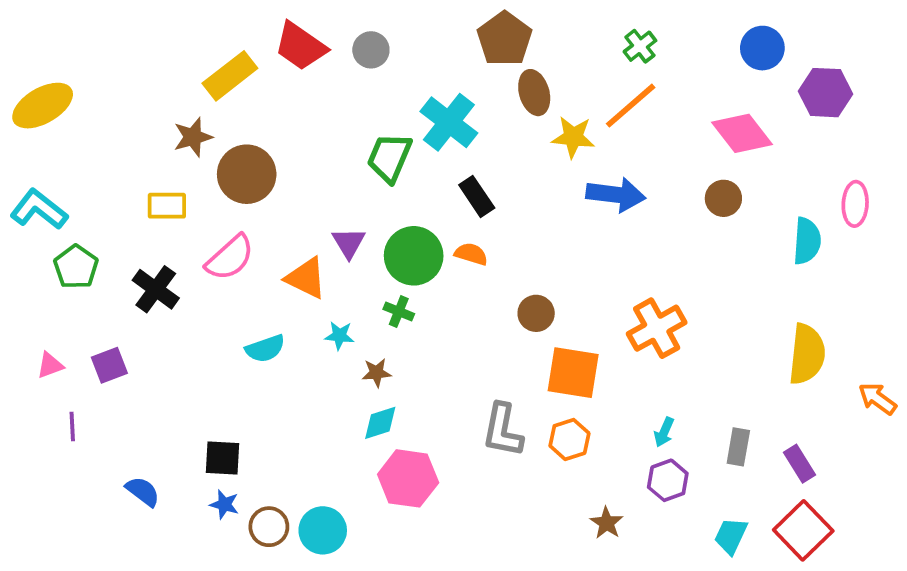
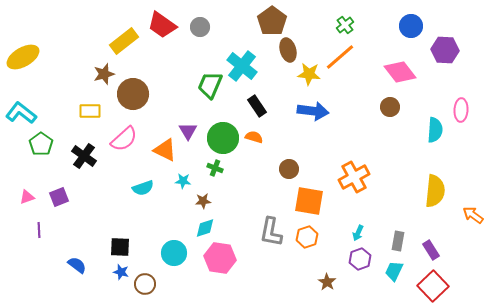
blue arrow: (616, 195) -> (313, 111), moved
cyan circle: (323, 530) -> (174, 253), moved
cyan trapezoid: (731, 536) -> (394, 271), moved

